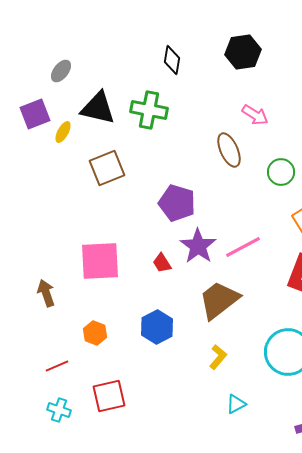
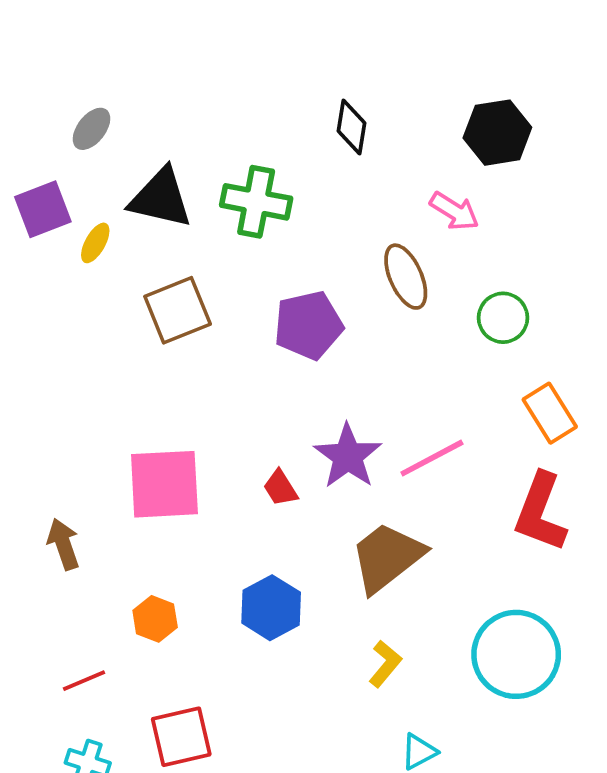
black hexagon: (243, 52) -> (497, 133), moved
black diamond: (172, 60) -> (351, 127), moved
purple pentagon: (177, 203) -> (308, 325), moved, turned -30

